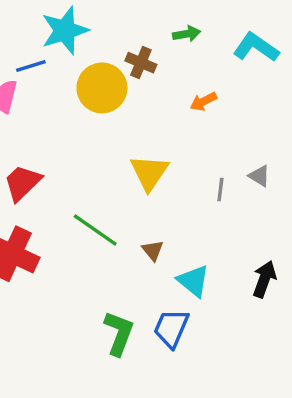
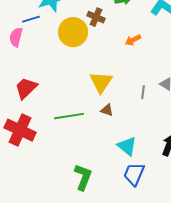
green line: (95, 230) -> (69, 116), turned -44
brown triangle: (153, 250) -> (107, 110), moved, turned -32
blue trapezoid: (171, 328) -> (134, 174), moved

